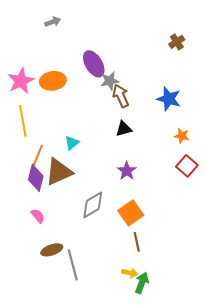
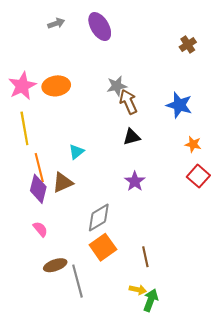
purple ellipse: (94, 64) -> (100, 27), moved
orange line: (37, 158) -> (39, 168), turned -36
brown triangle: (59, 172) -> (63, 182), size x0.7
orange square: (131, 213) -> (103, 247), moved

